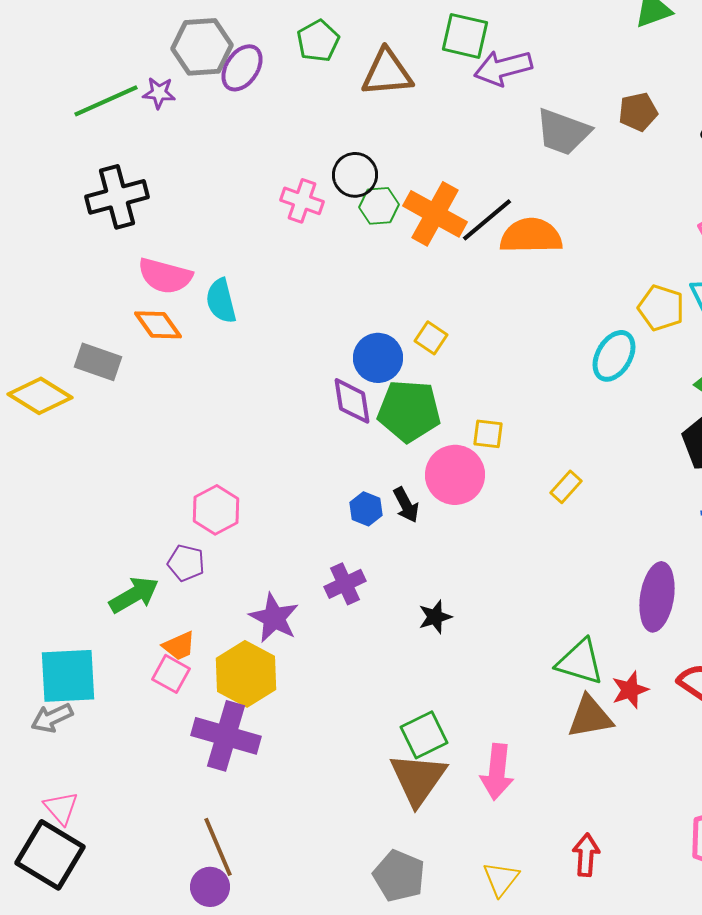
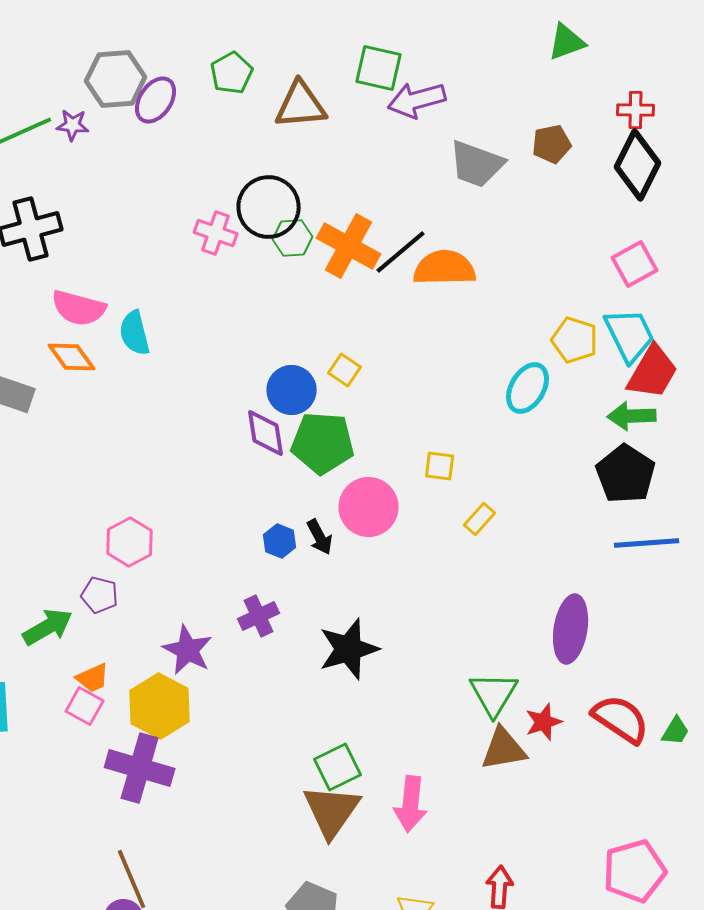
black circle: (355, 175) -> (269, 207), size x1.4
yellow square: (488, 434) -> (440, 466), moved
black star: (435, 617) -> (349, 649), size x1.8
green triangle: (580, 662) -> (494, 694), turned 44

